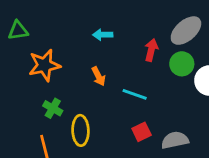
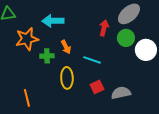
cyan arrow: (103, 35) -> (53, 21), moved, size x1.5
green cross: (53, 108) -> (47, 56), moved, turned -32
yellow ellipse: (80, 130) -> (67, 78), moved

